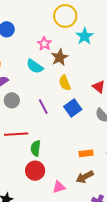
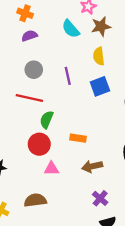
gray circle: (12, 100) -> (34, 70), moved
orange rectangle: (86, 153) -> (78, 138), moved
pink triangle: (59, 187) -> (52, 169), moved

